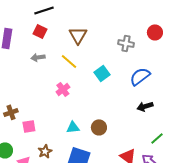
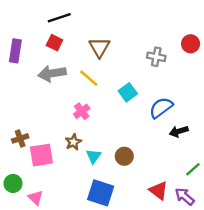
gray arrow: (38, 57) -> (52, 73), size x1.6
blue semicircle: (140, 76) -> (161, 108), moved
pink square: (29, 126) -> (41, 155), size x1.5
cyan triangle: (73, 127) -> (94, 156), turned -48
brown star: (45, 151) -> (73, 142), moved

